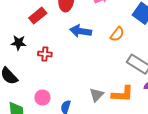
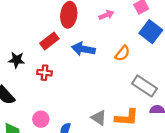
red rectangle: (38, 16) -> (49, 41), moved
gray triangle: (96, 95) -> (99, 118), turned -42

